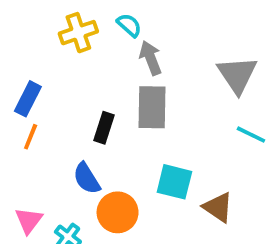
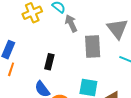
gray rectangle: (152, 107) -> (93, 46), moved

